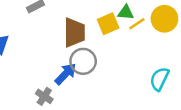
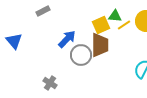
brown trapezoid: (74, 33) -> (100, 45), moved
blue arrow: (66, 74) -> (67, 39), moved

